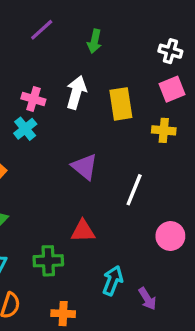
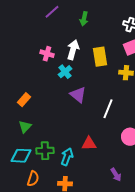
cyan cross: (25, 129) -> (65, 72), moved
red triangle: (83, 231) -> (89, 144), moved
green cross: (48, 261) -> (45, 151), moved
cyan arrow: (113, 281) -> (67, 157), moved

